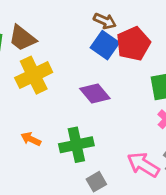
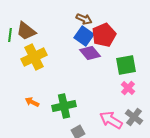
purple diamond: (95, 94) -> (90, 53), moved

